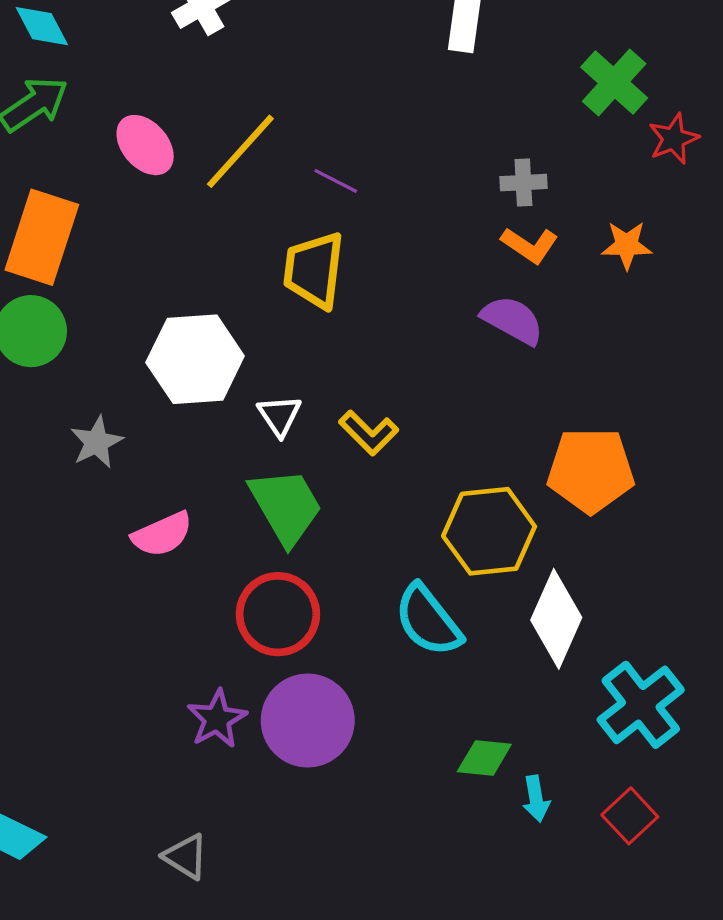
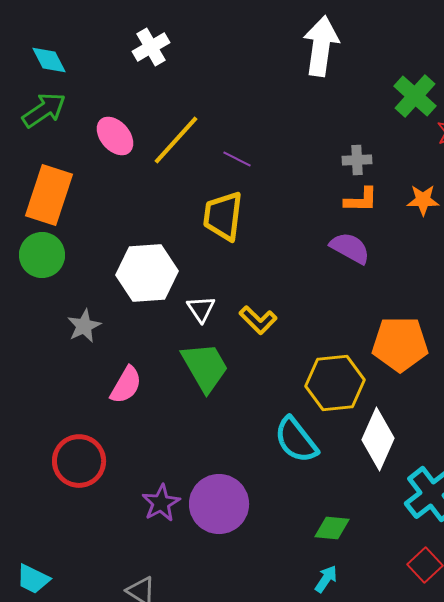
orange L-shape: (530, 245) -> (361, 200), turned -33
pink semicircle: (162, 534) -> (126, 385), turned -36
red circle: (278, 614) -> (79, 461), moved
cyan arrow: (536, 799) -> (326, 579), moved, turned -136

